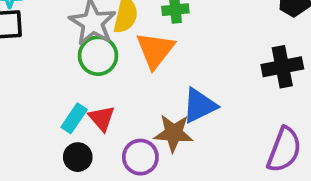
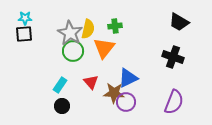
black cross: (282, 67) -> (173, 57), turned 30
red triangle: (102, 118) -> (91, 82), moved
purple circle: (140, 157) -> (126, 102), moved

